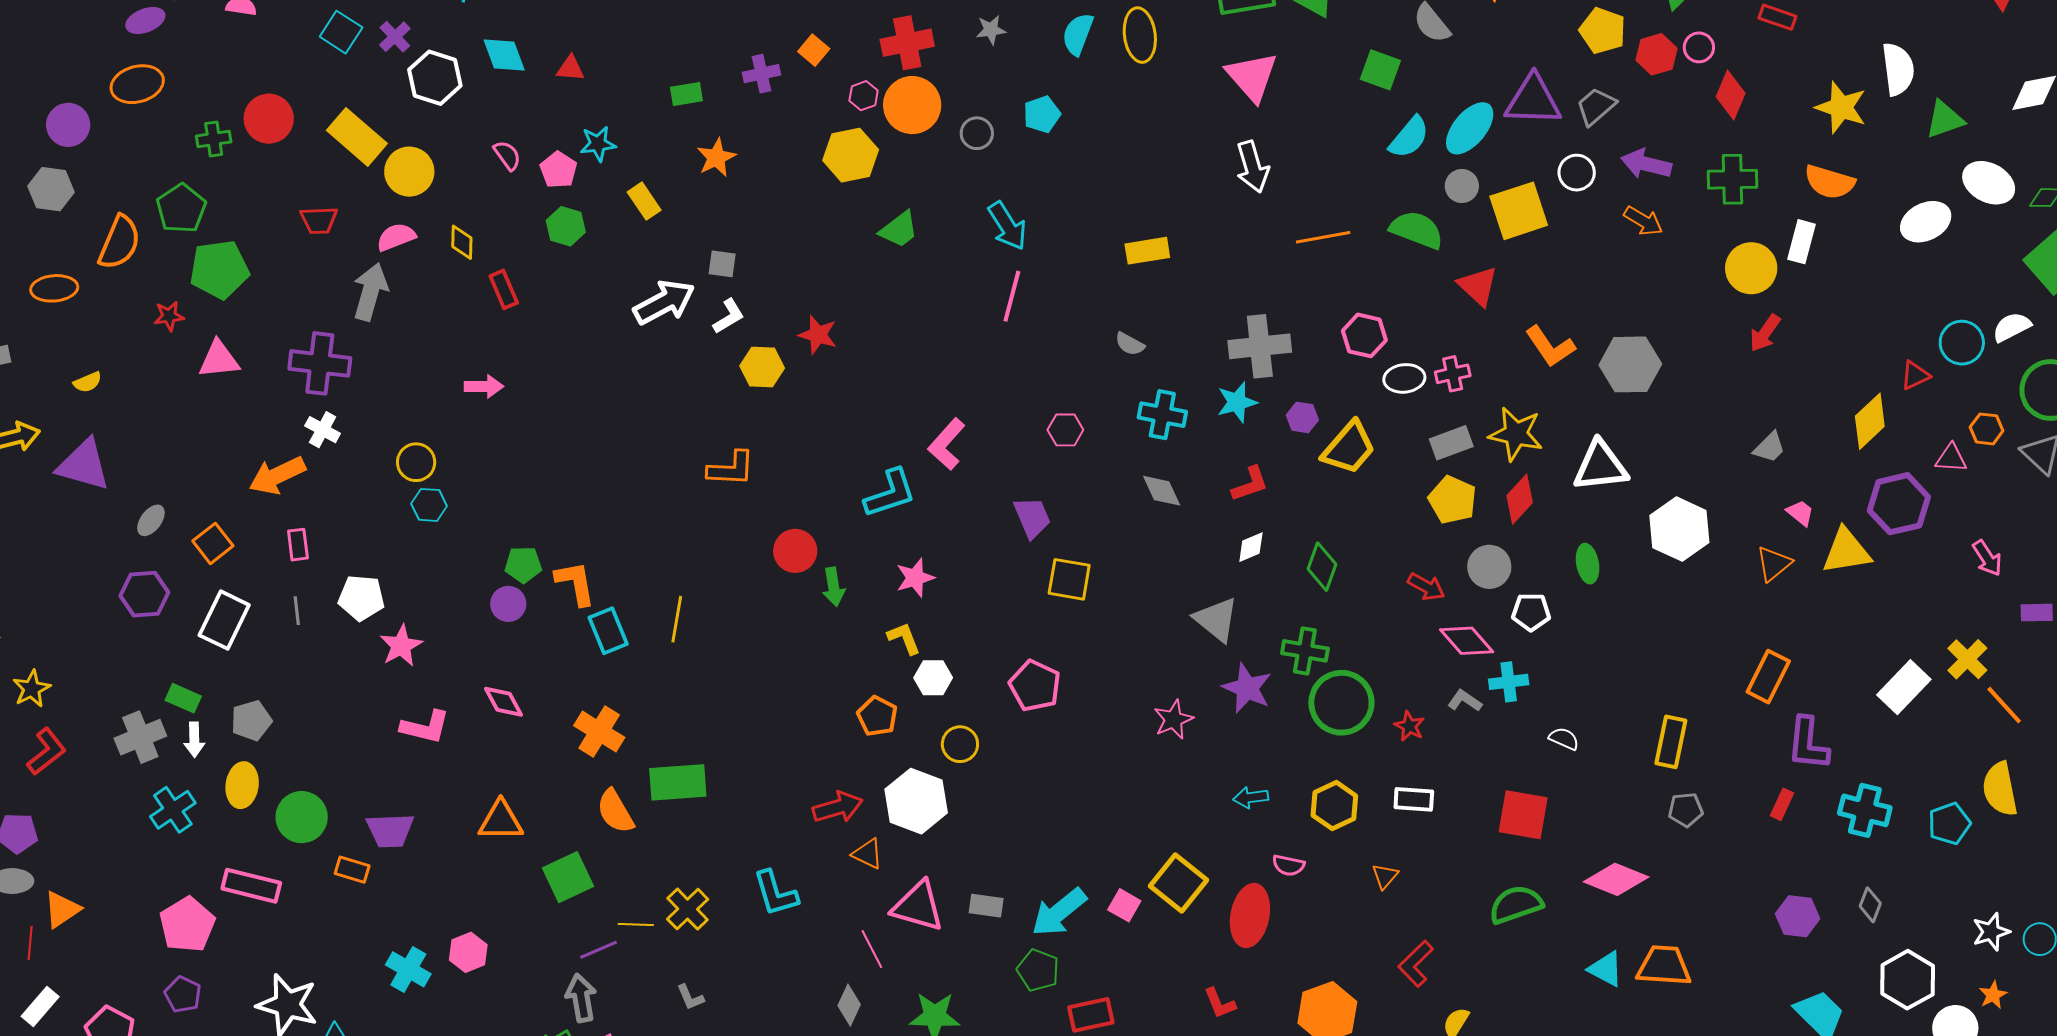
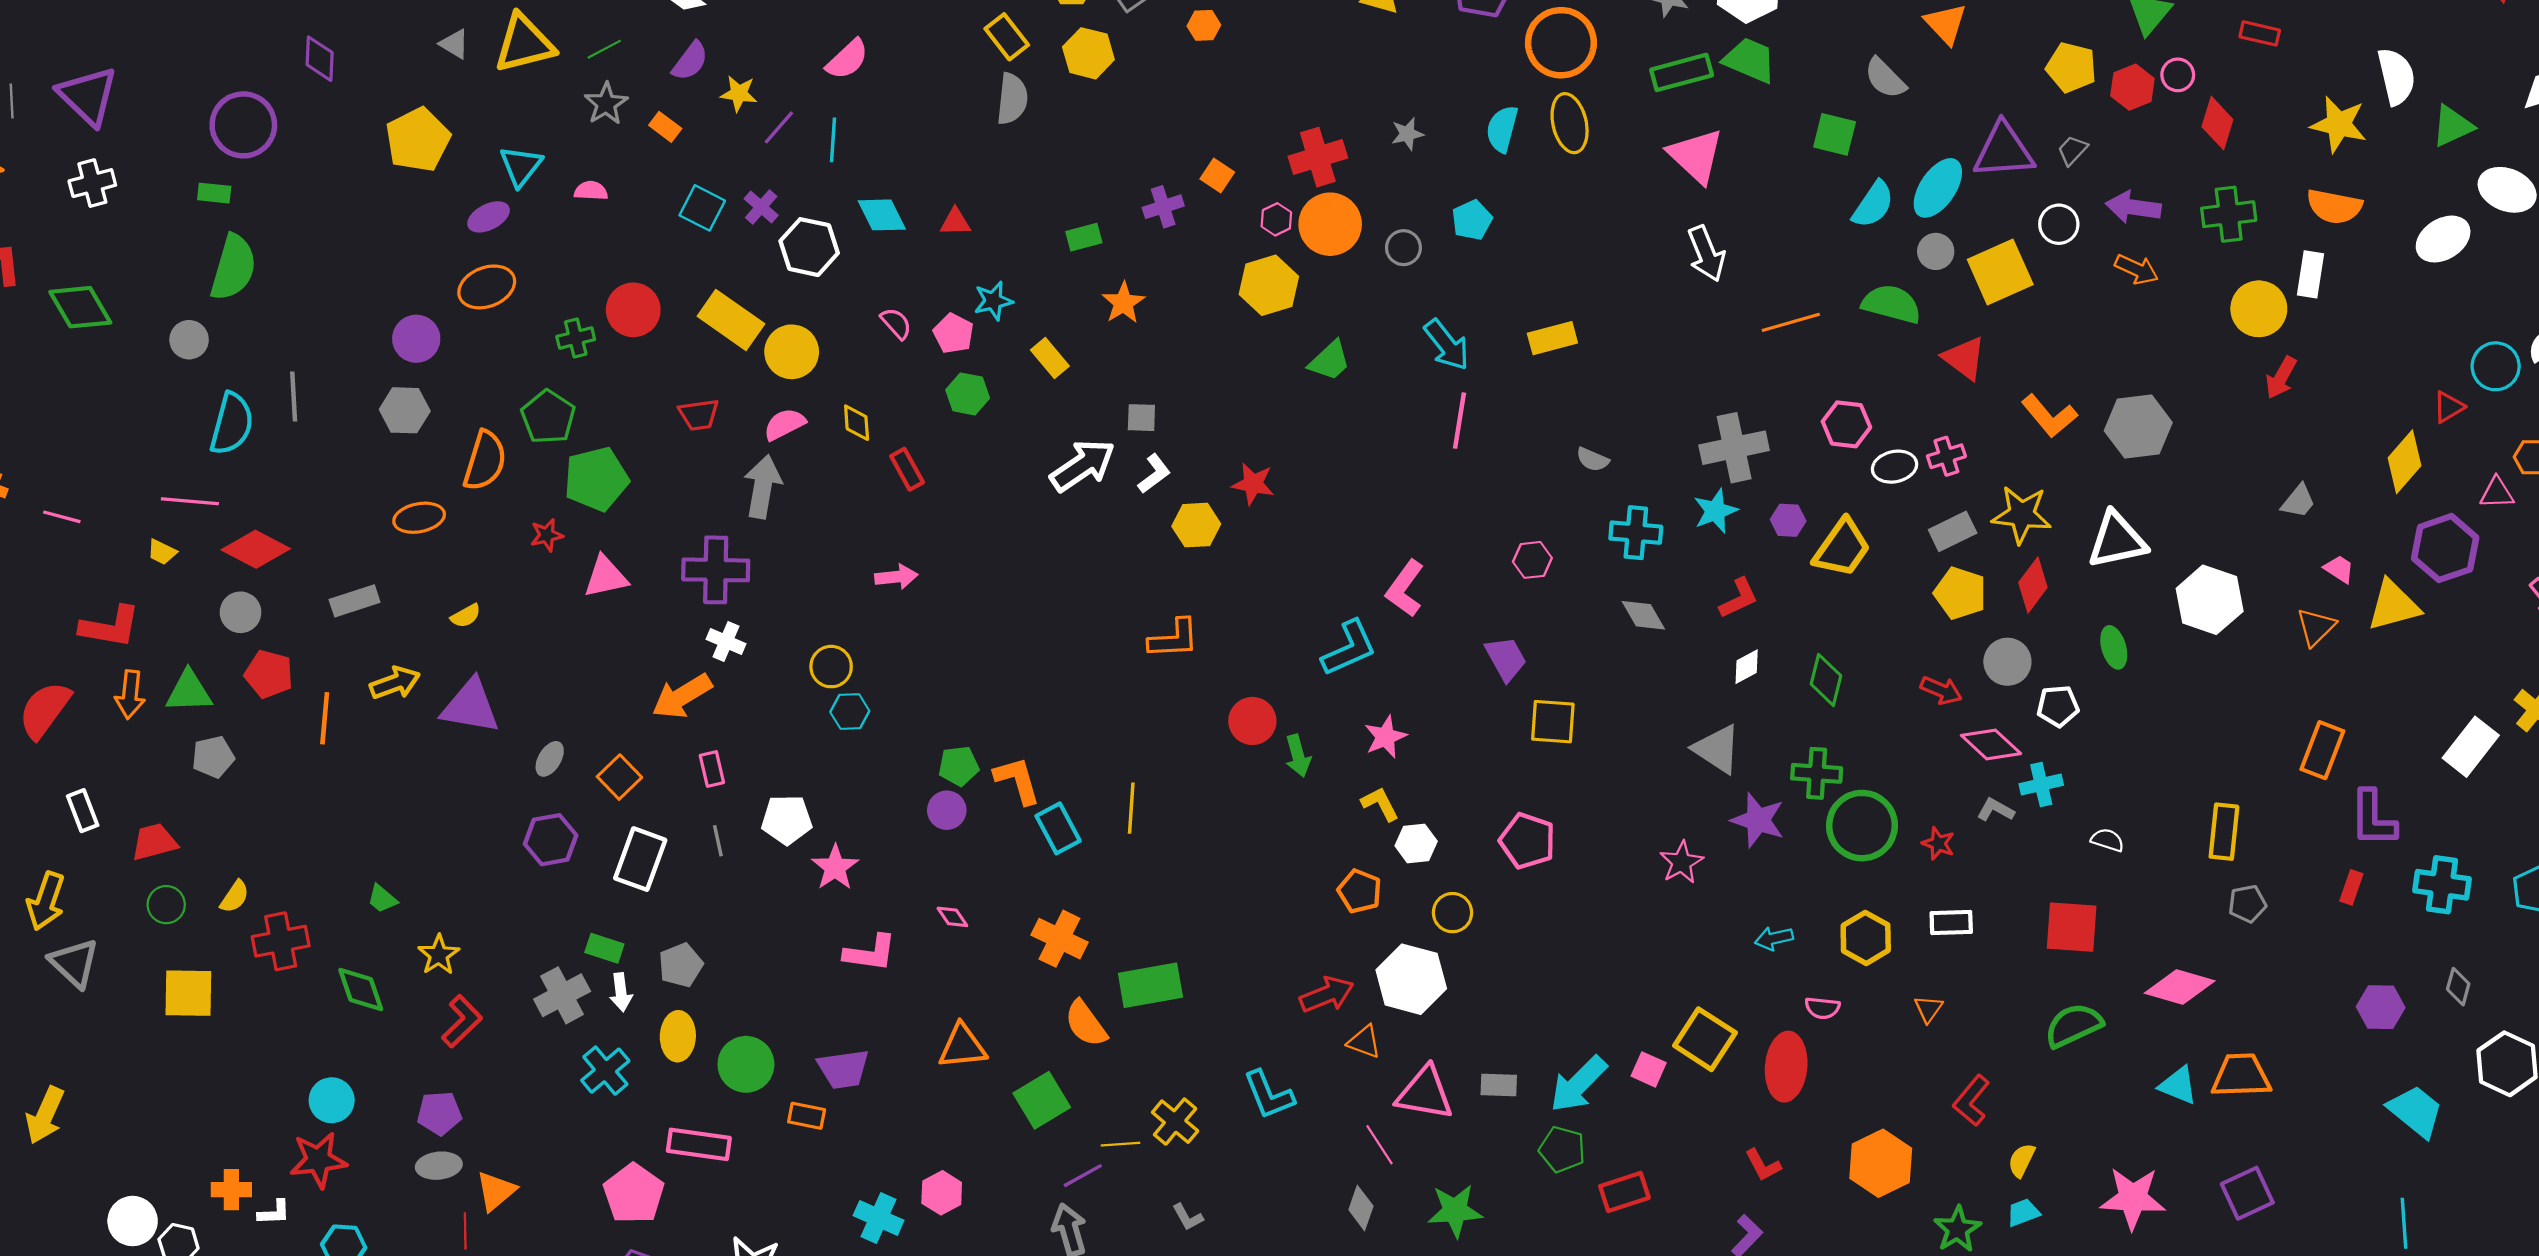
gray trapezoid: (1596, 106) -> (2072, 150), size x0.7
yellow rectangle: (1147, 251) -> (1552, 338), moved
pink diamond: (503, 702) -> (952, 917), size x0.7

